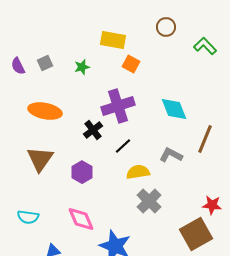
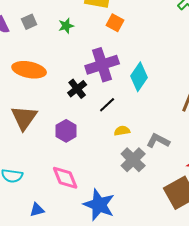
cyan diamond: (174, 109) -> (139, 77), moved, turned 56
gray L-shape: (171, 155) -> (158, 141), moved
yellow semicircle: (138, 172) -> (122, 131), size x0.7

